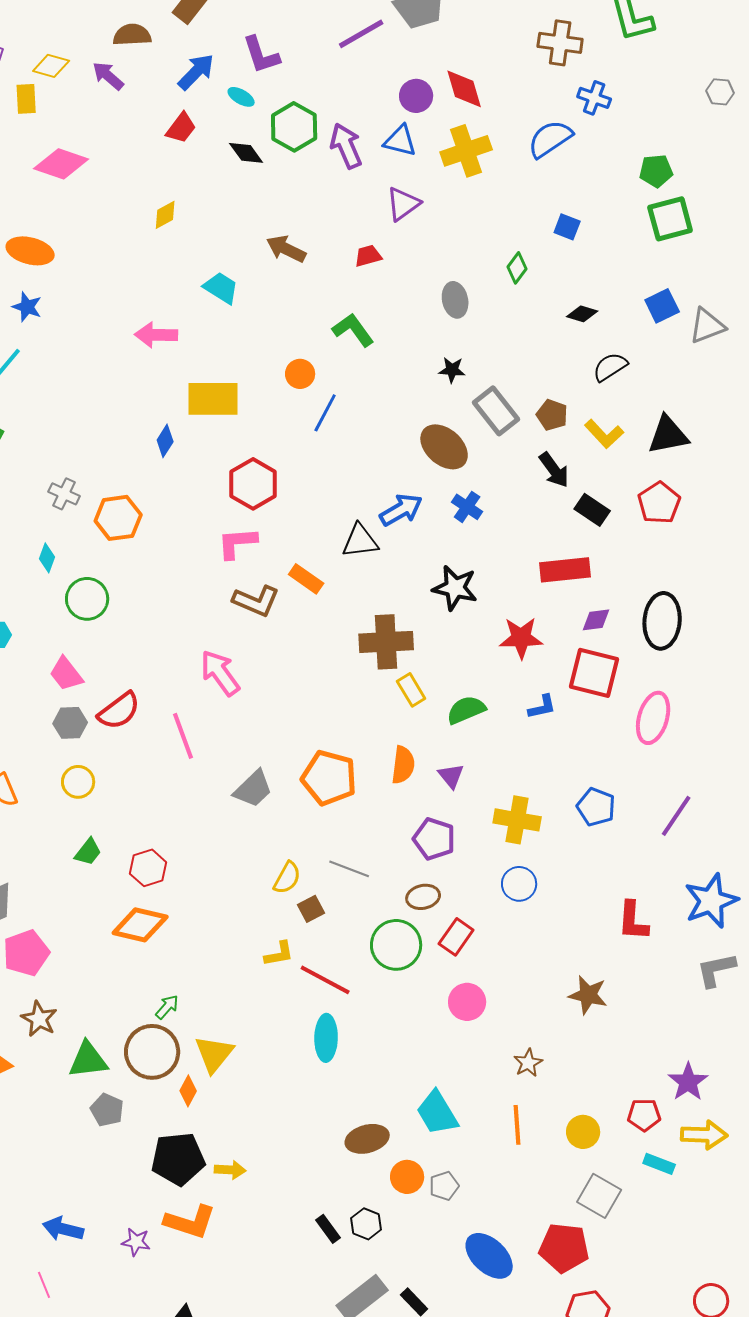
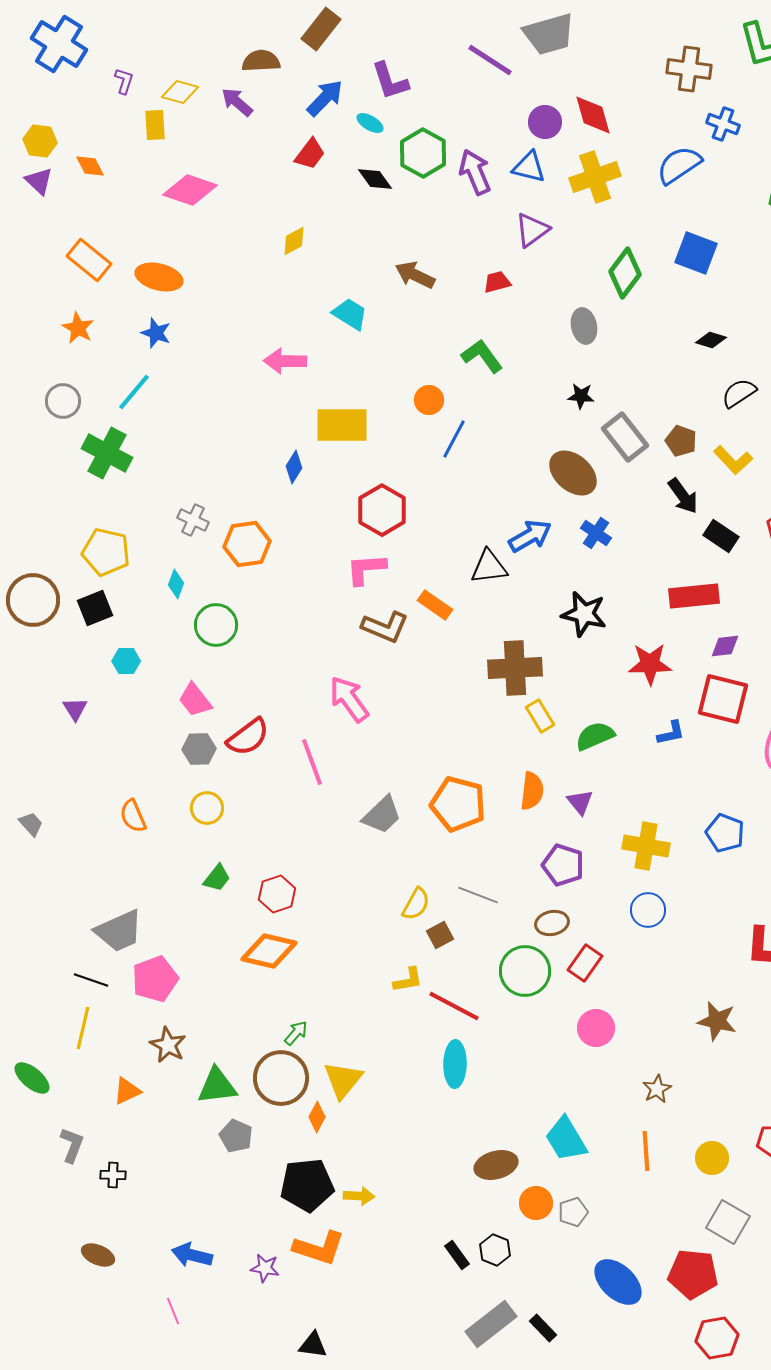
purple line: (361, 34) -> (490, 60), turned 63
blue square: (567, 227) -> (696, 253), size x1.6
green diamond: (517, 268) -> (625, 273), moved, size x1.6

